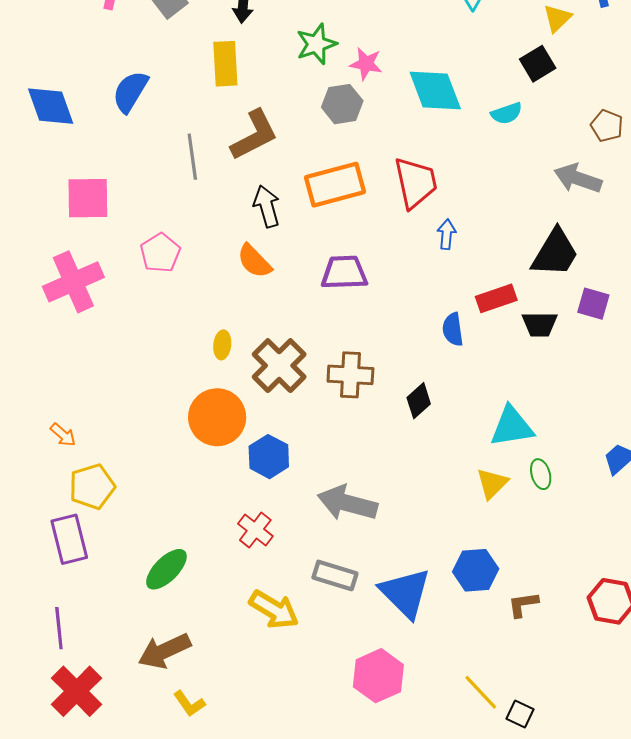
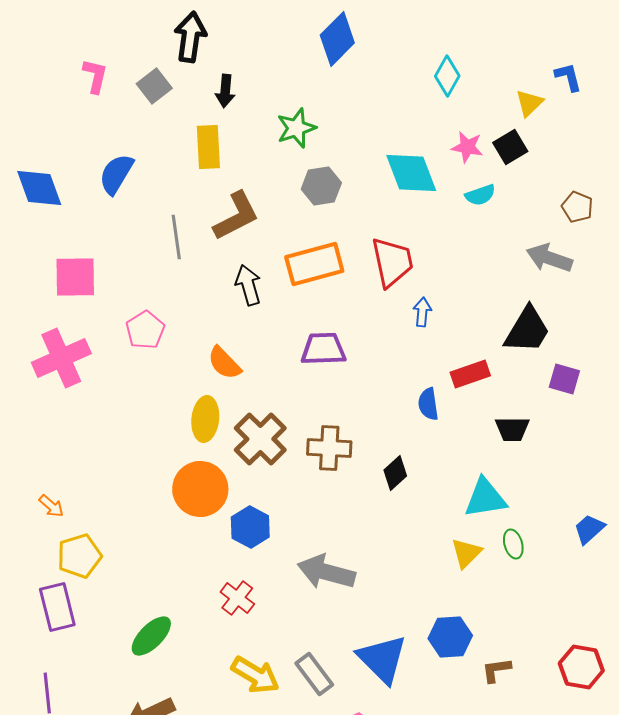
pink star: (366, 64) -> (467, 147), moved
orange semicircle: (254, 261) -> (224, 363), moved
black trapezoid: (540, 324) -> (512, 429), moved
yellow ellipse: (222, 345) -> (205, 419), size x1.6
gray rectangle: (335, 575) -> (314, 674), moved, turned 36

